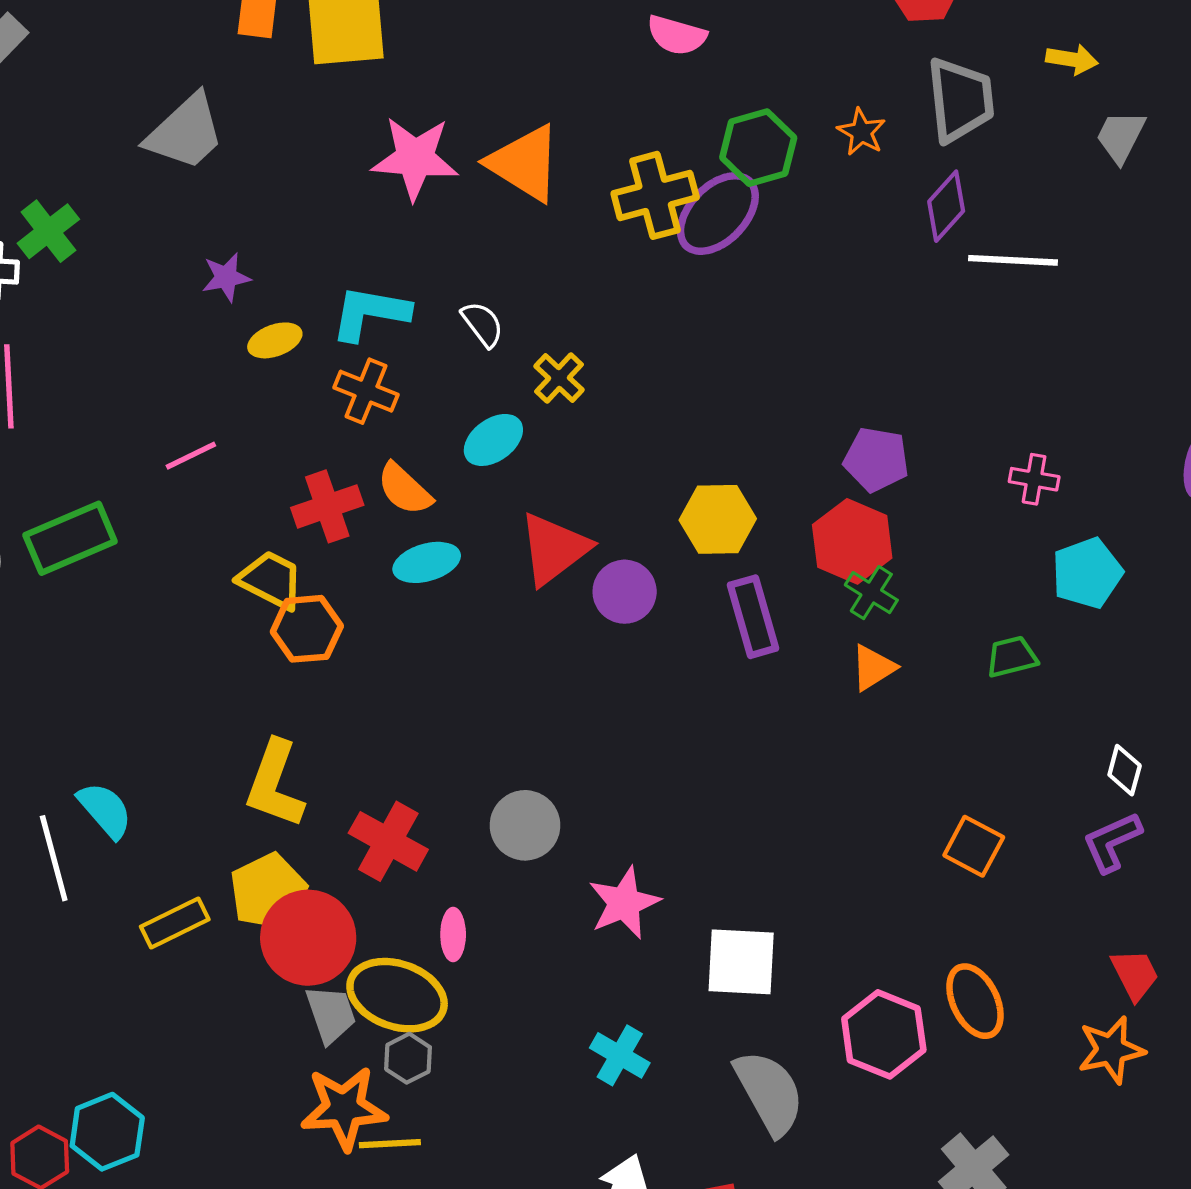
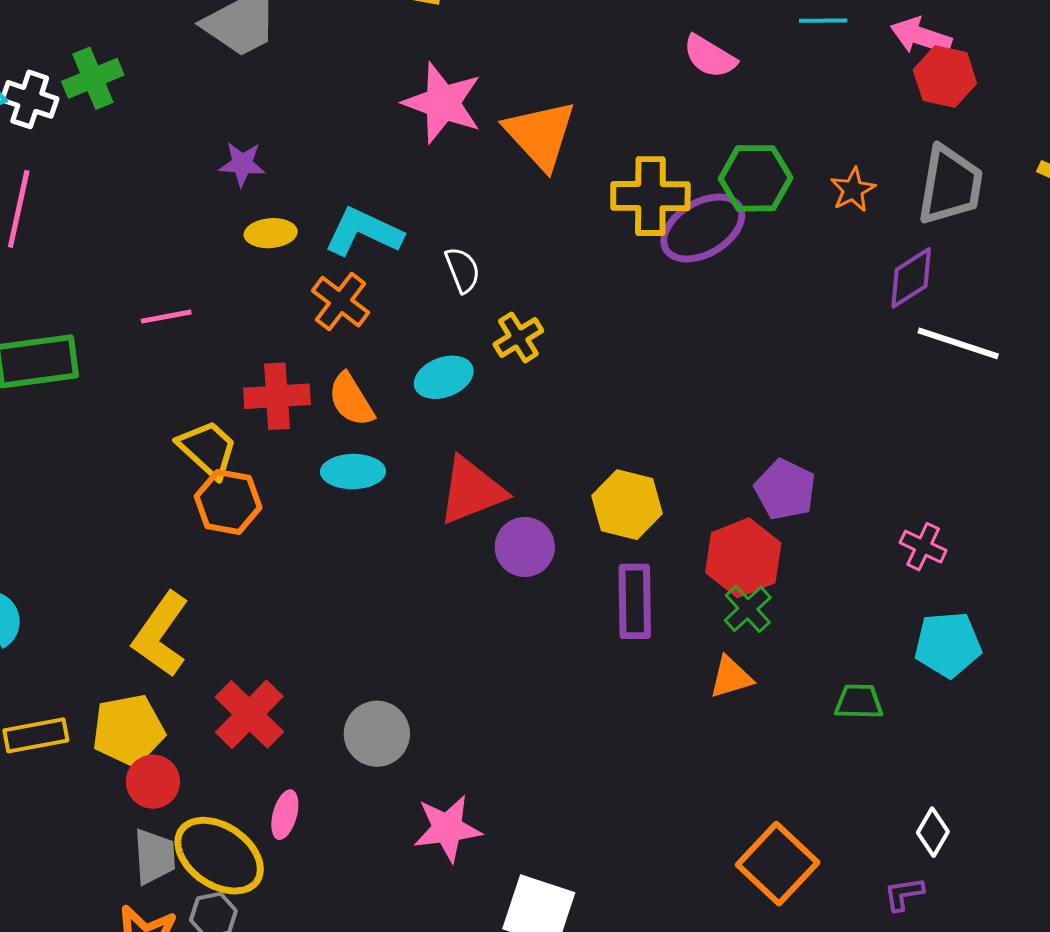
purple L-shape: (1112, 842) -> (904, 894), size x0.7
orange square: (974, 846) -> (778, 864), size x1.4
red circle: (308, 938) -> (153, 782), size x0.6

